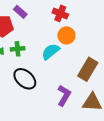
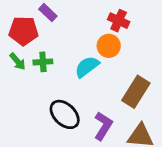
red cross: (60, 13) -> (119, 21), moved
black ellipse: (25, 79) -> (65, 114), moved

